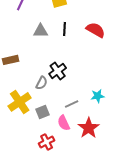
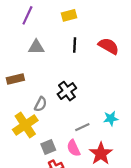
gray triangle: (41, 31) -> (36, 47), moved
gray semicircle: (42, 83) -> (41, 104), moved
gray square: (43, 112) -> (48, 147), moved

